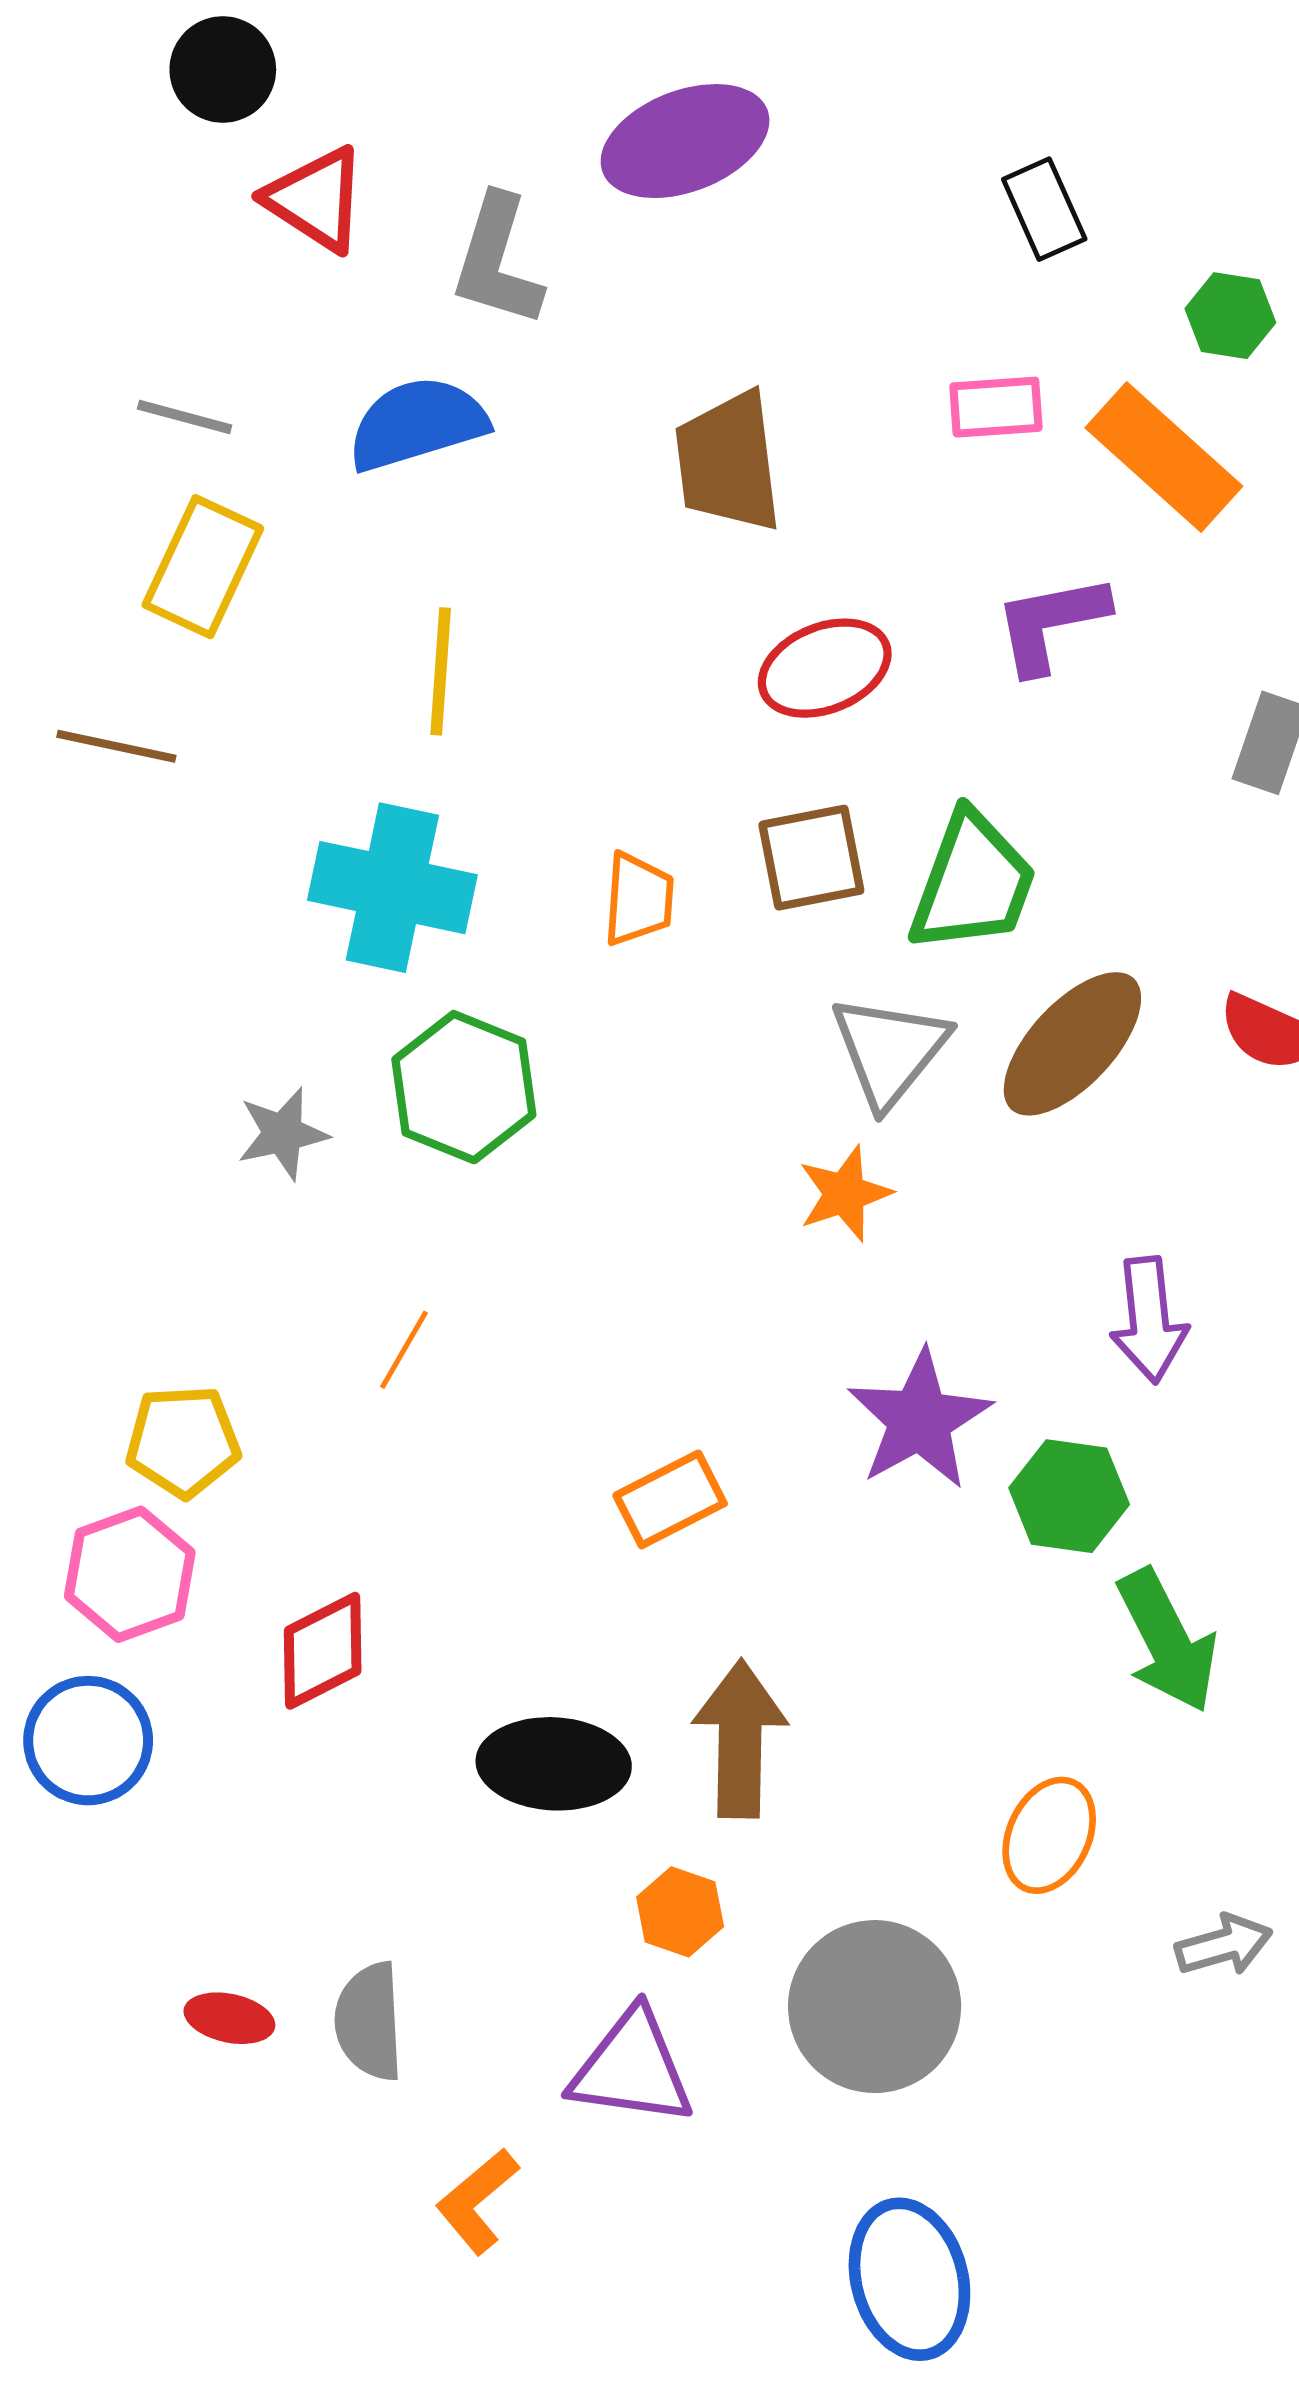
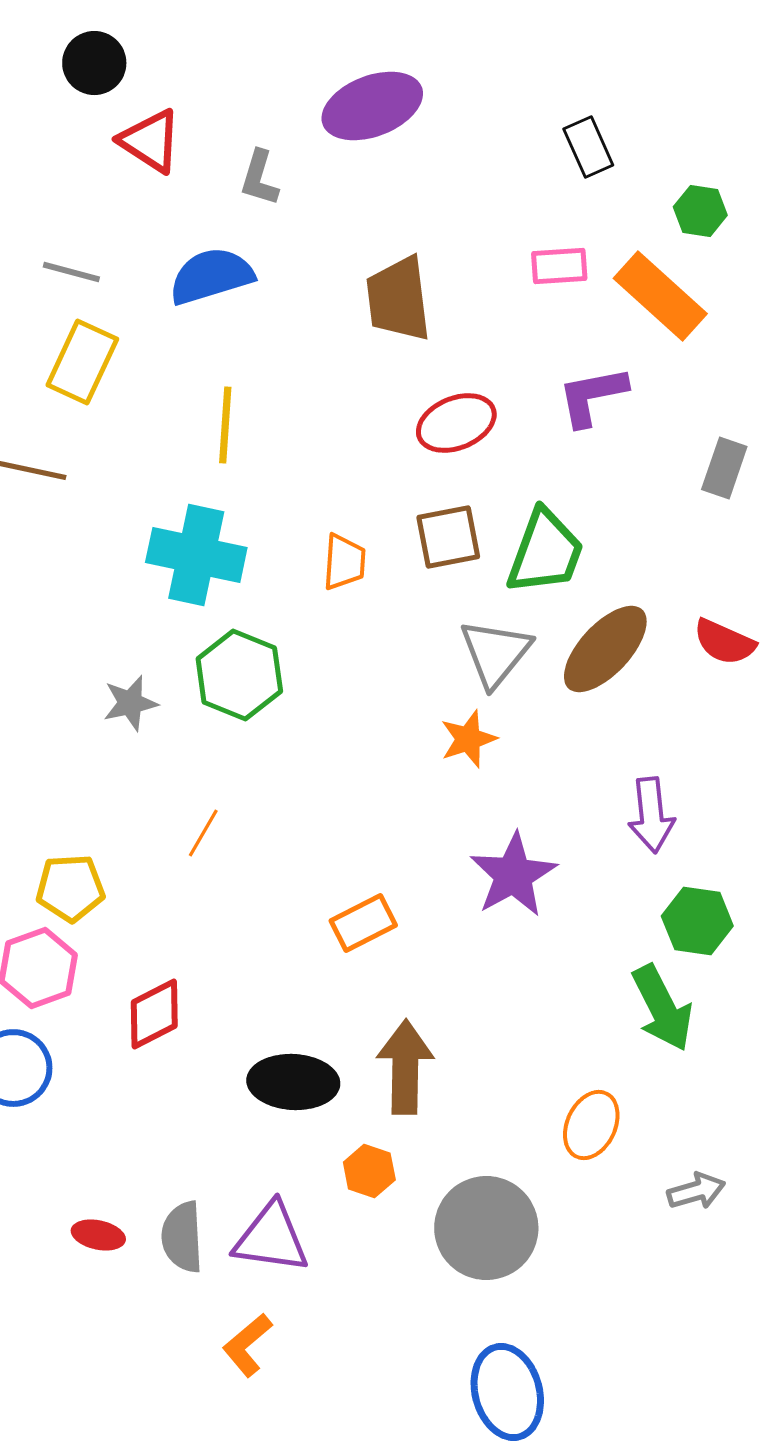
gray L-shape: (497, 261) -> (259, 178), size x0.7
green hexagon: (1069, 1496) -> (697, 921), moved
purple triangle: (632, 2068) -> (271, 1238), moved

